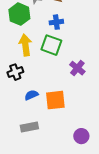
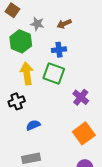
orange square: (55, 100) -> (84, 133), moved, turned -30

